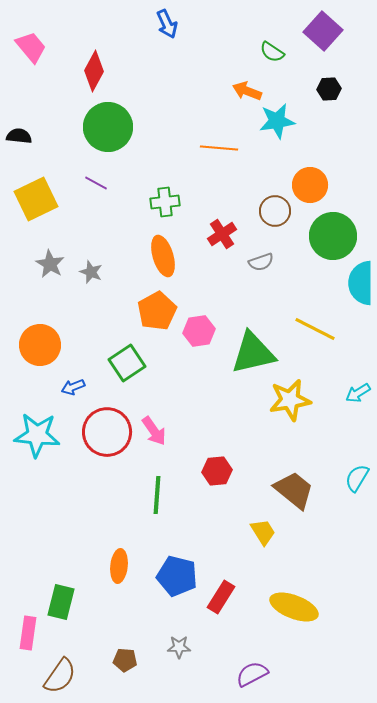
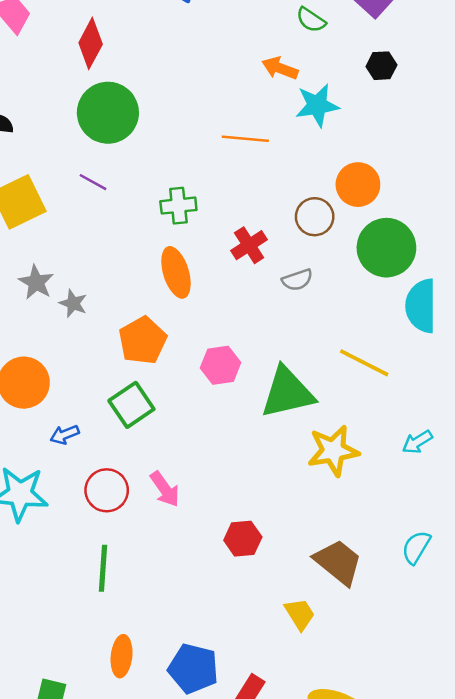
gray star: (91, 272) -> (73, 303), moved
orange pentagon: (157, 311) -> (143, 341), moved
red circle: (107, 432) -> (107, 490), size x0.7
green line: (157, 495) -> (103, 568), moved

